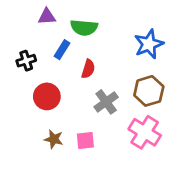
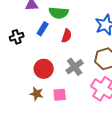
red semicircle: (88, 69) -> (67, 36), moved
red circle: (47, 96) -> (44, 69), moved

